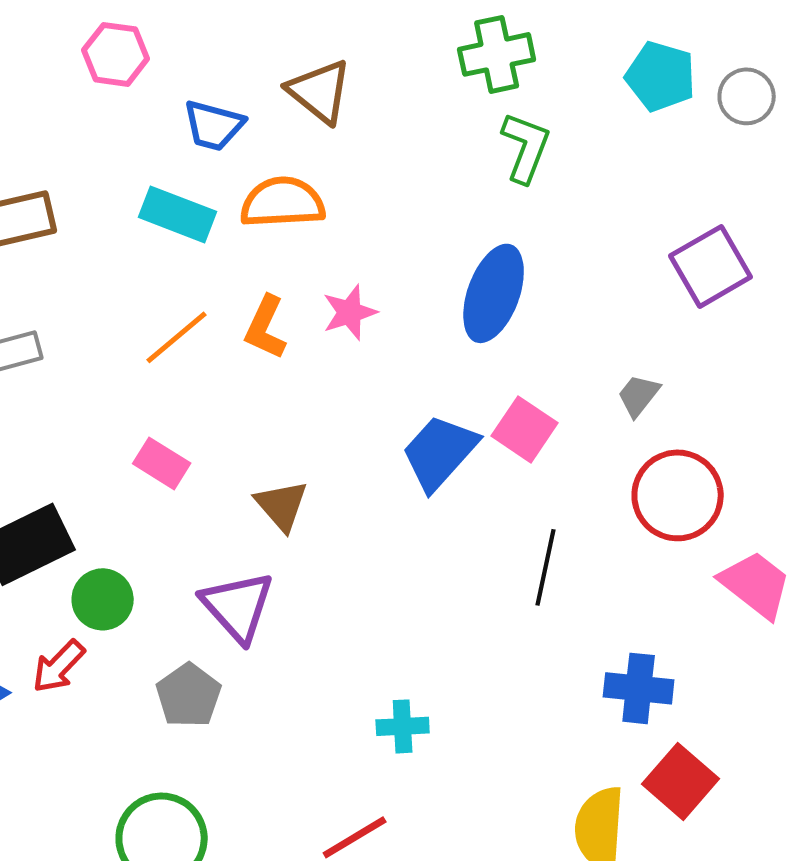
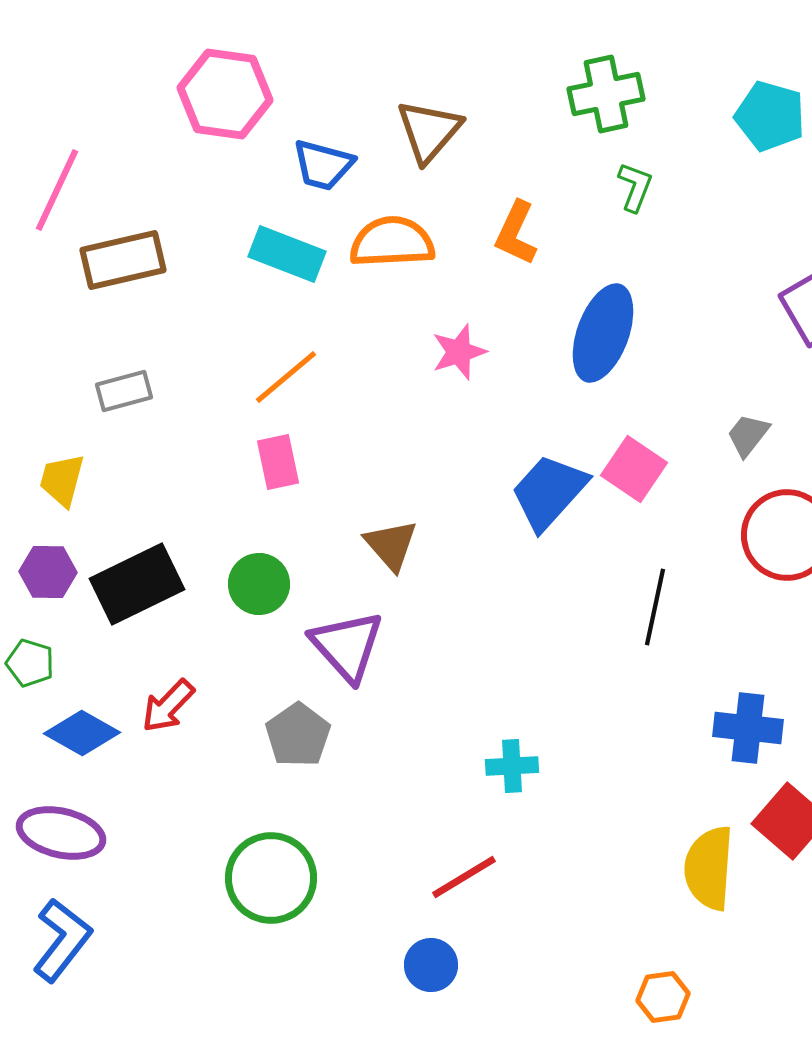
pink hexagon: (116, 54) -> (225, 94), size x1.4
brown triangle: (320, 91) -> (429, 131), turned 32
green L-shape: (526, 147) -> (635, 187), size x0.7
orange L-shape: (266, 327) -> (516, 233), moved
pink rectangle: (162, 463) -> (278, 462), moved, turned 46
green circle: (103, 599) -> (259, 584), moved

